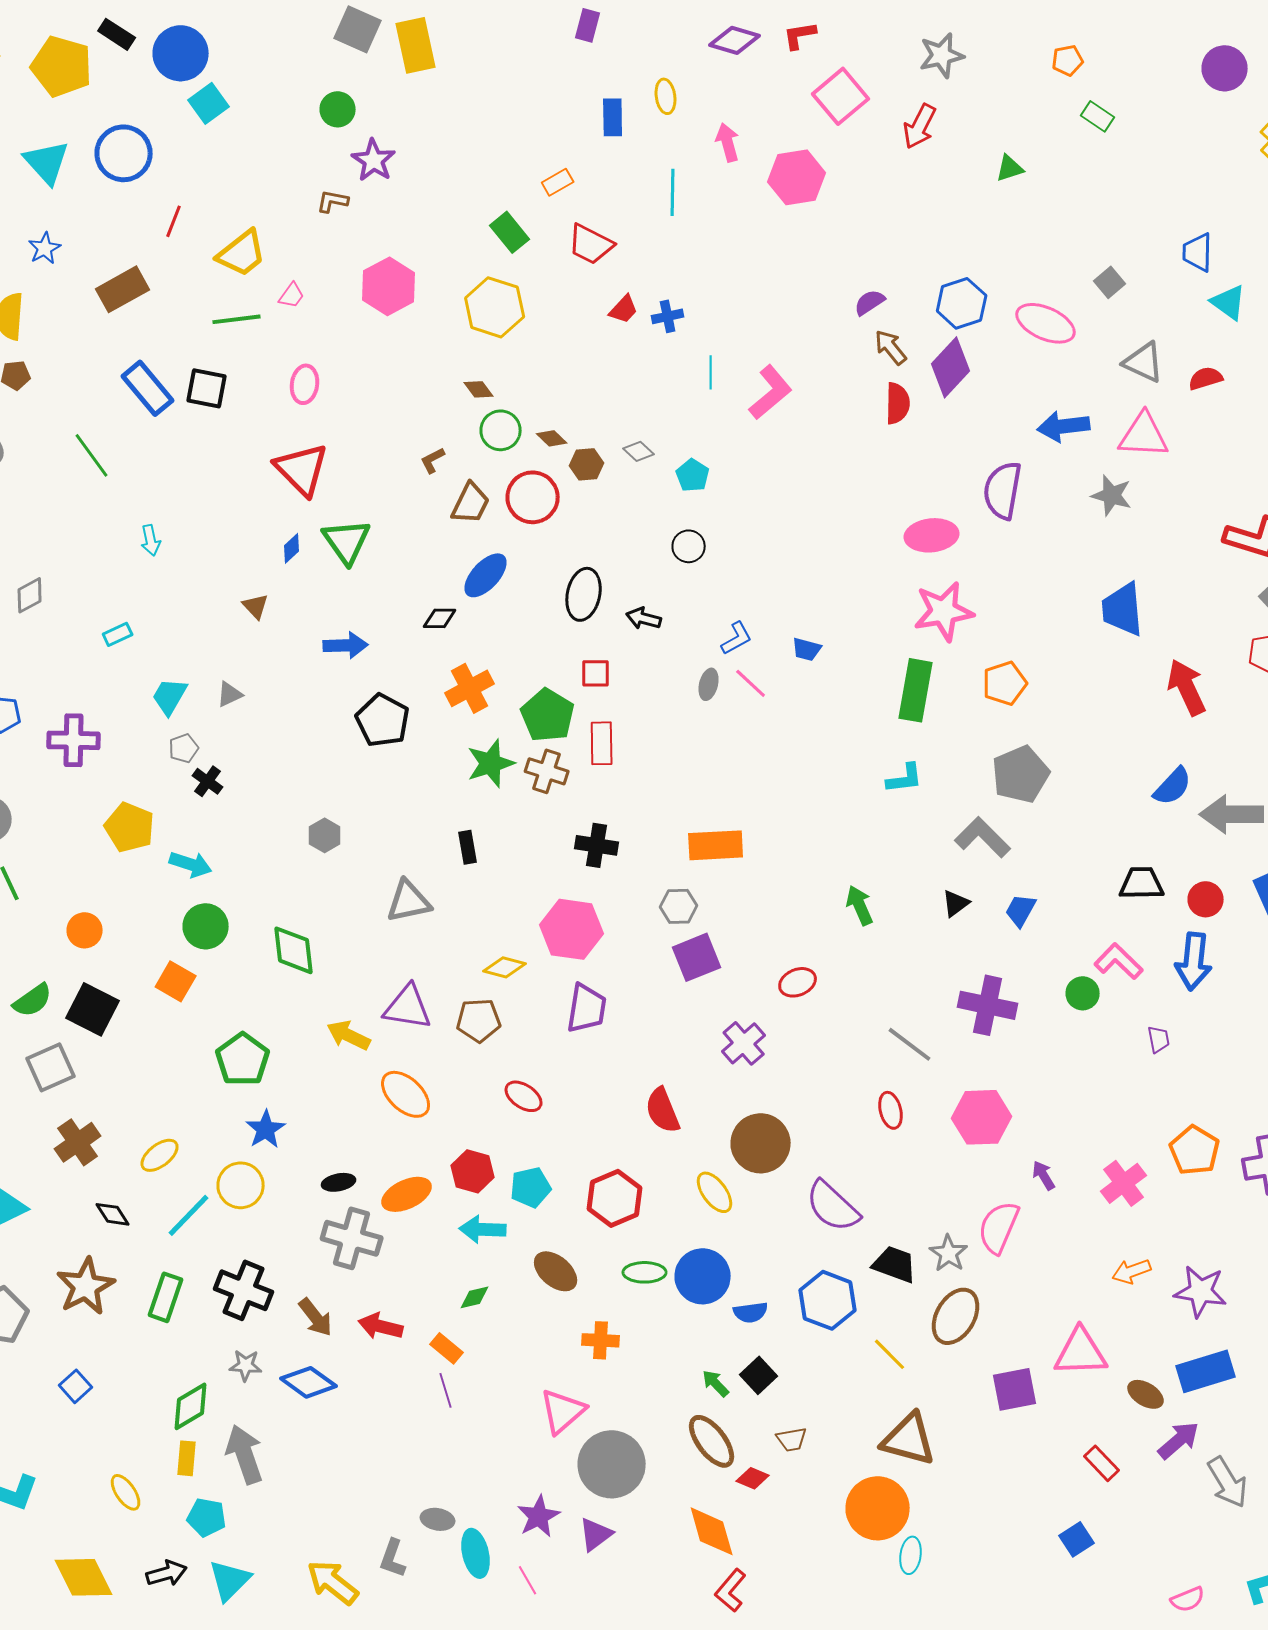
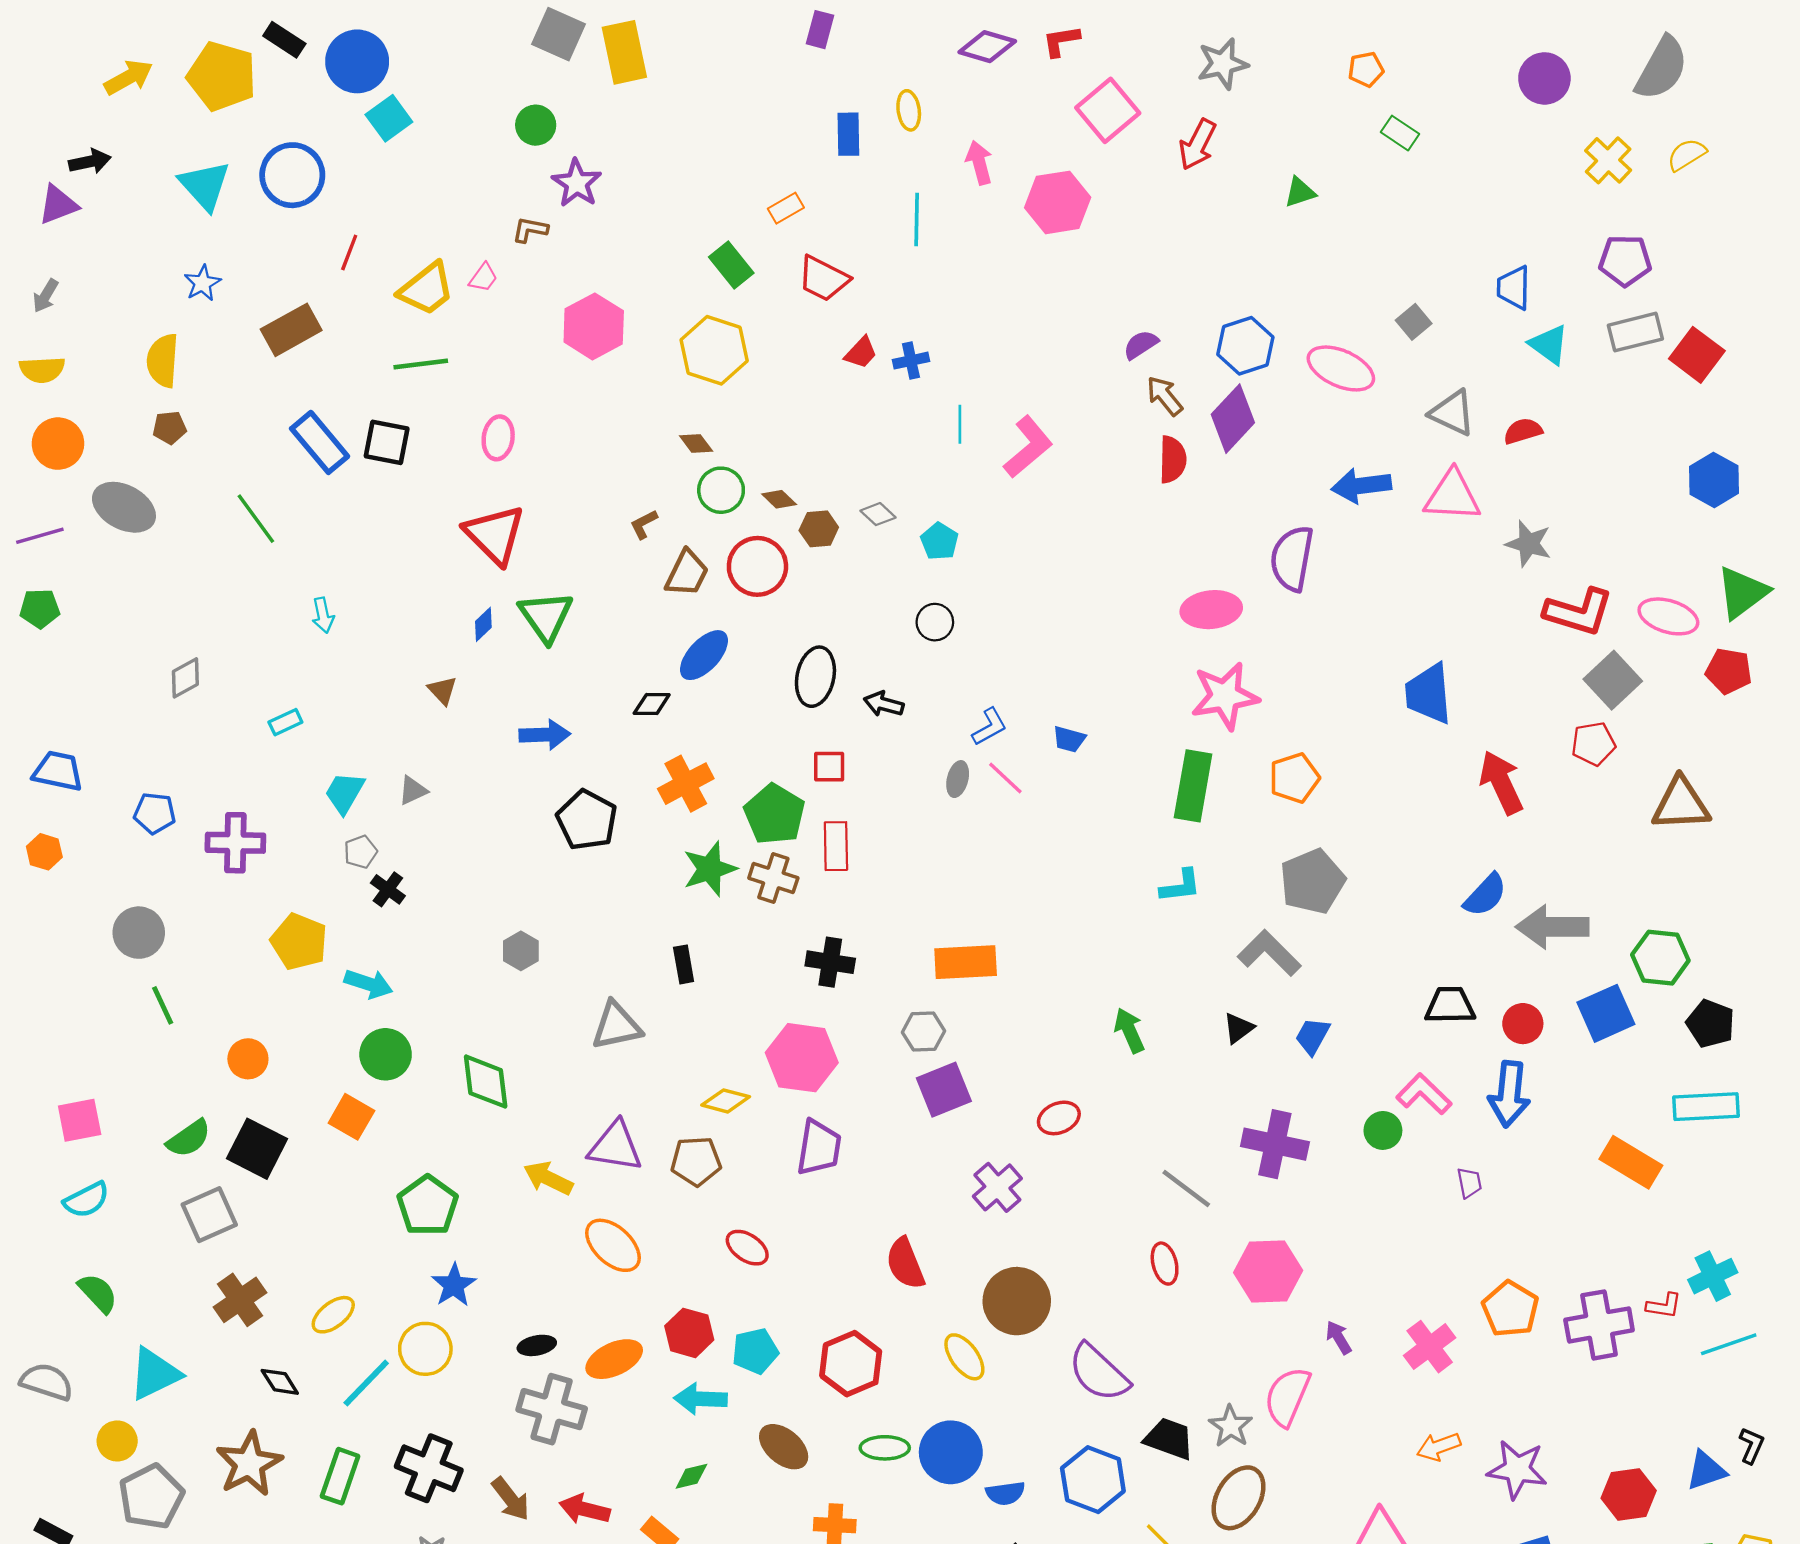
pink trapezoid: (292, 295) -> (483, 278), moved
gray star: (1112, 495) -> (1529, 544), moved

